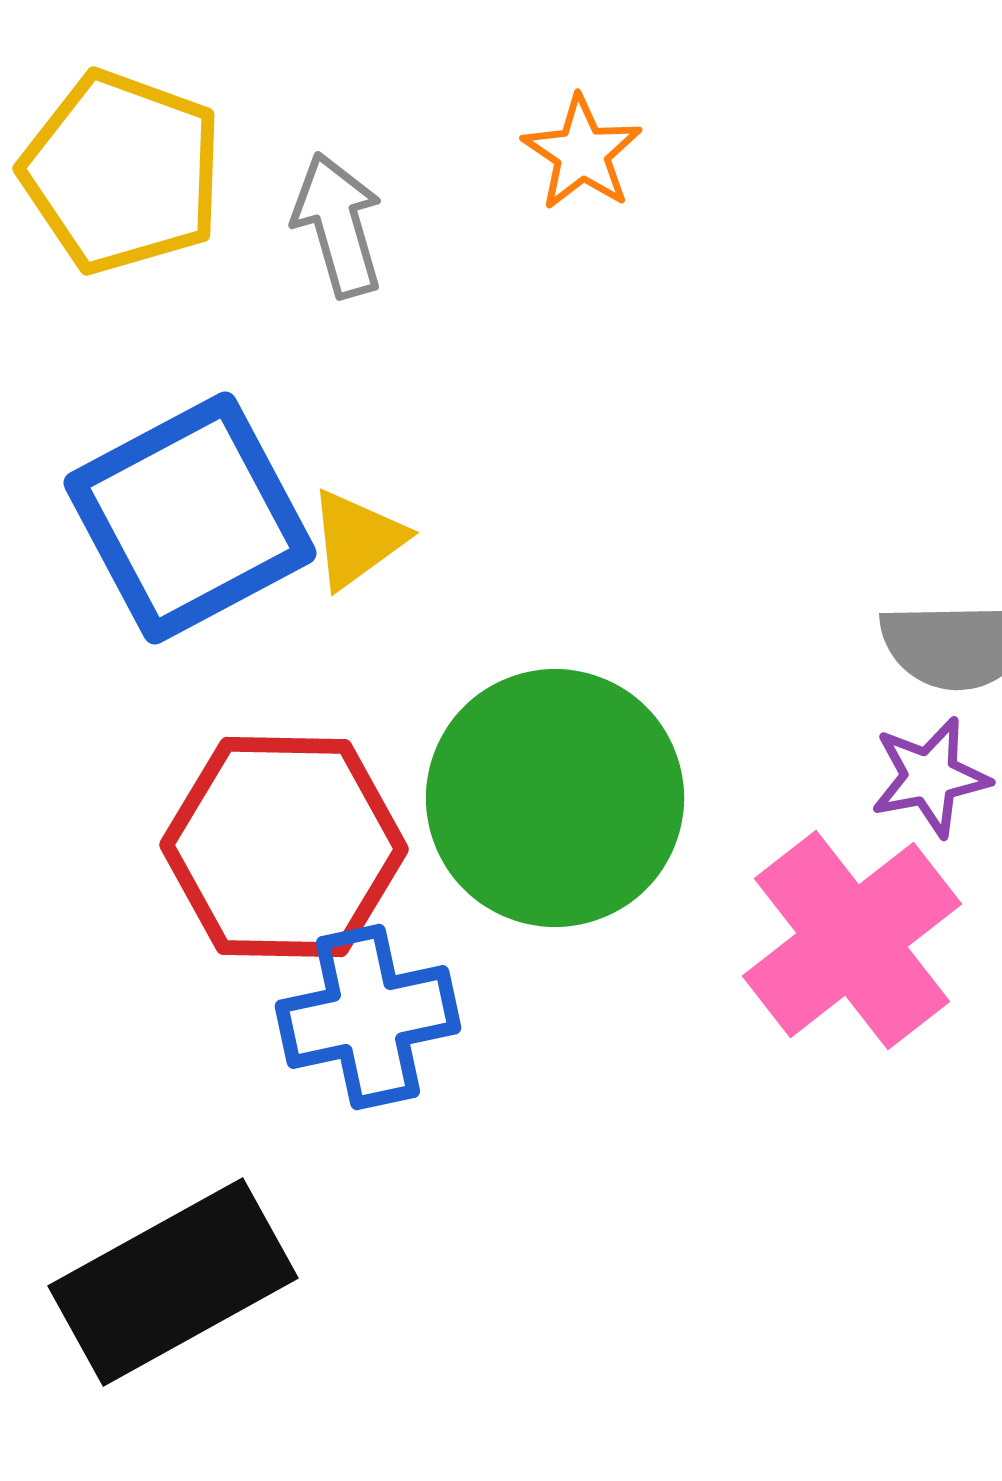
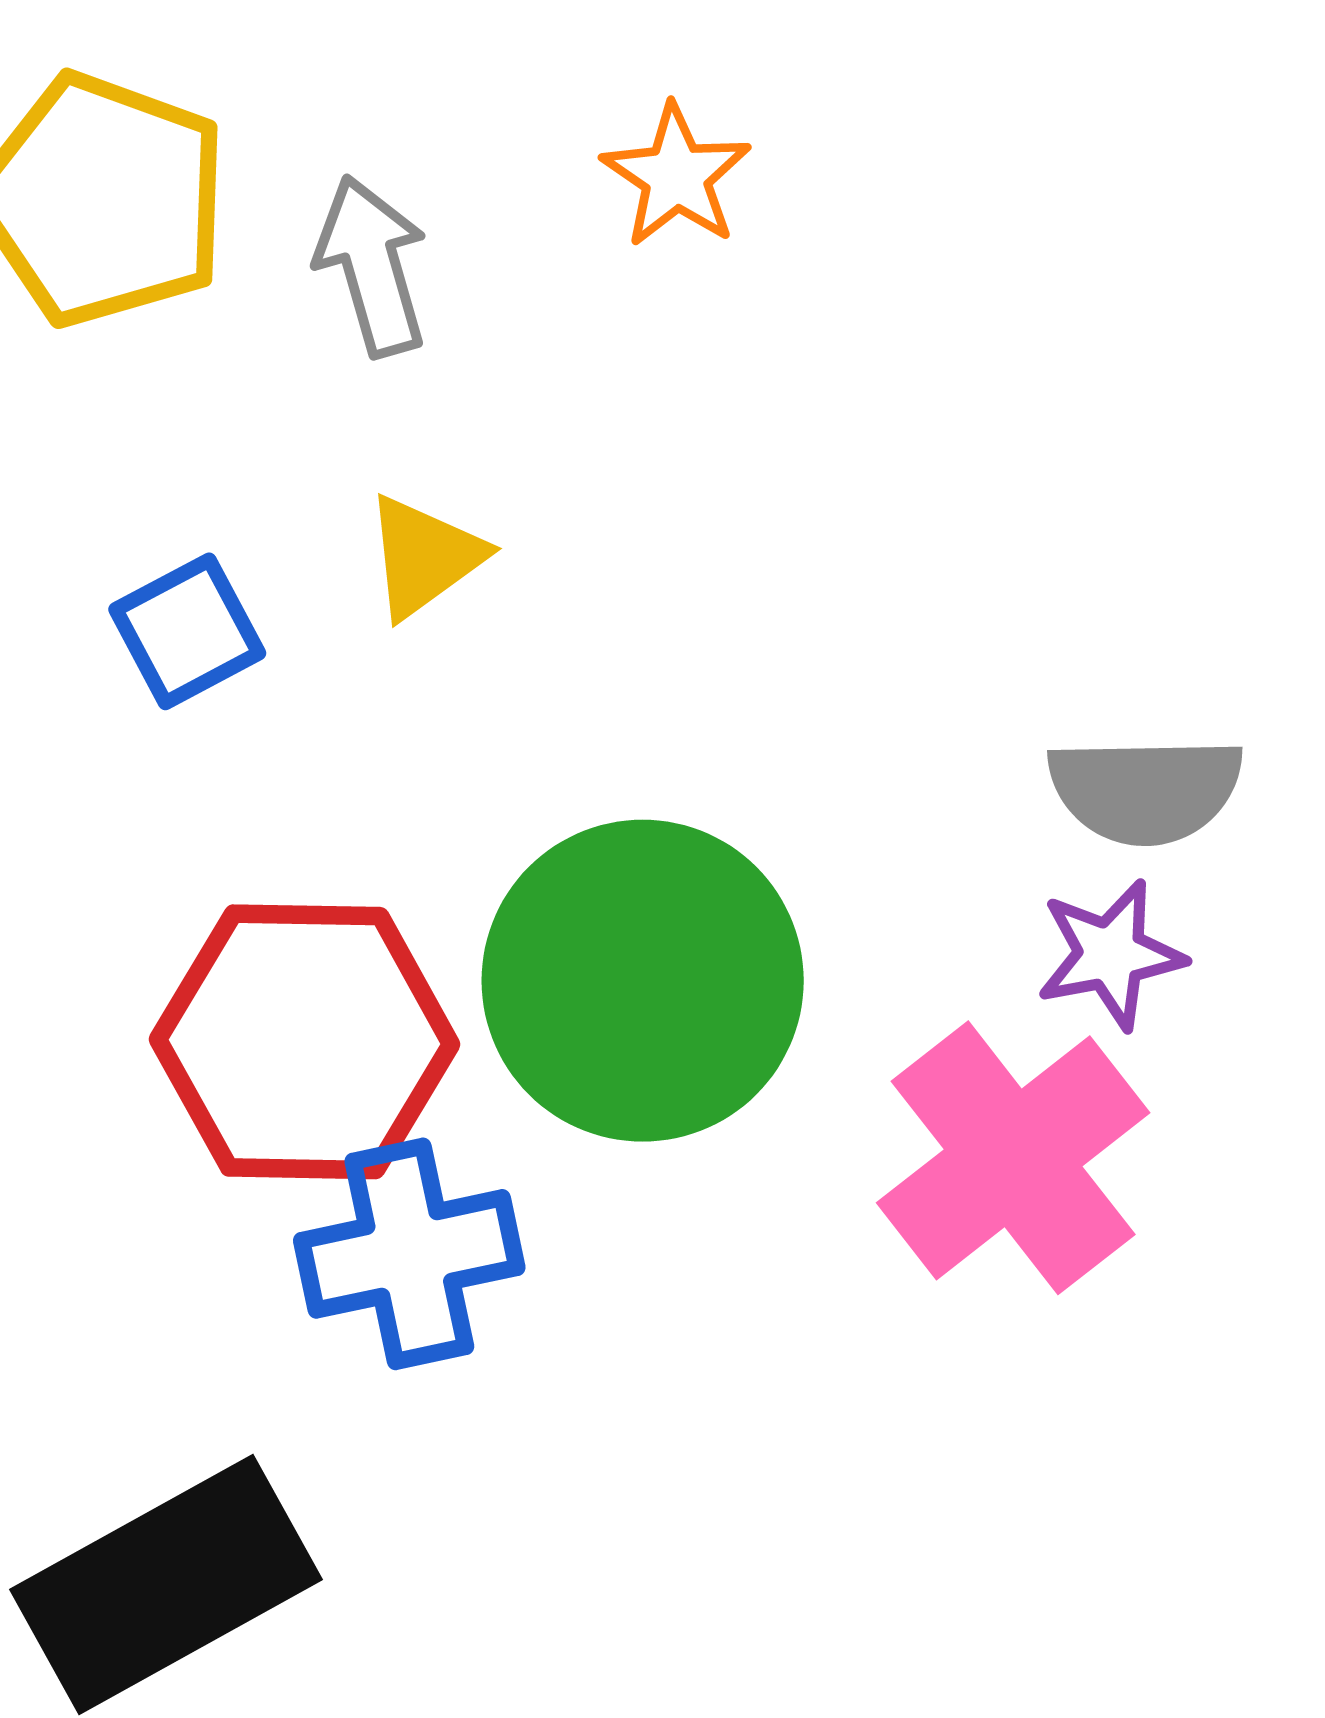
blue square: (190, 518) -> (187, 631), size x0.5
yellow triangle: (357, 539) -> (424, 556), moved

